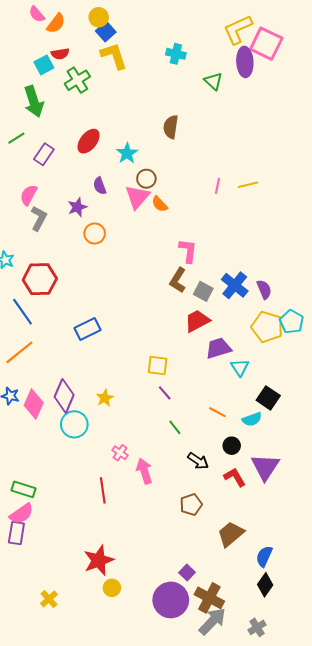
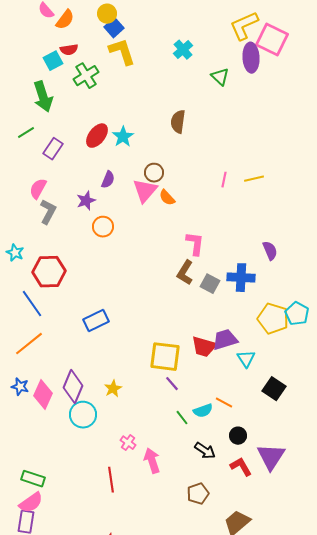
cyan cross: (176, 54) -> (183, 50), turned 36
cyan star: (127, 153) -> (123, 137), moved
purple semicircle: (100, 186) -> (108, 180), turned -138
blue cross: (235, 285) -> (241, 278), turned -36
purple semicircle: (264, 289) -> (270, 251), moved
red trapezoid: (197, 321) -> (204, 347), moved, turned -136
yellow square: (158, 365) -> (165, 357), size x1.5
cyan semicircle: (252, 419) -> (203, 411), moved

